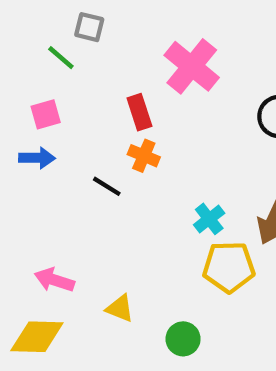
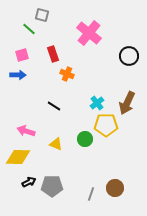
red rectangle: (139, 112) -> (53, 54), moved
black line: (107, 186) -> (54, 106), moved
green circle: (183, 339) -> (85, 139), moved

